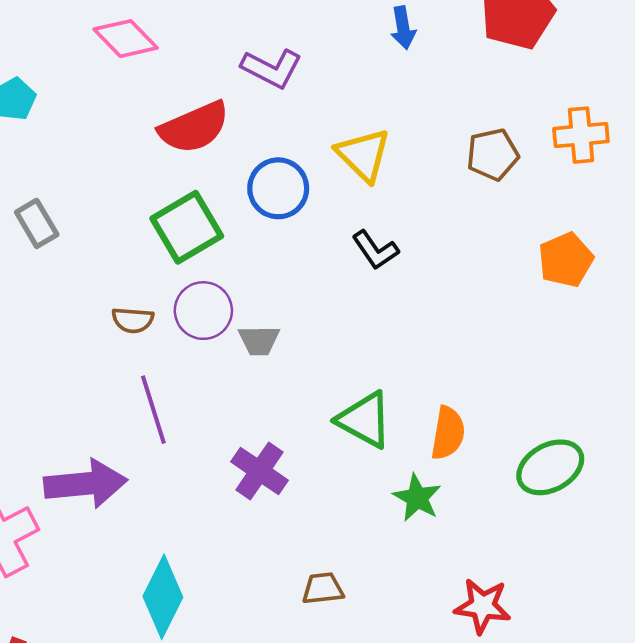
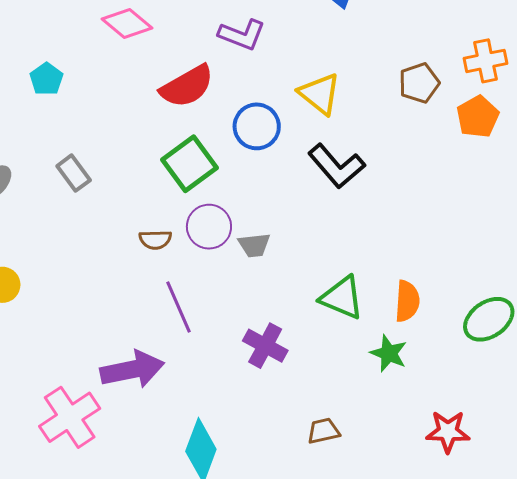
black L-shape: (375, 250) -> (336, 166), size x1.5
orange pentagon: (566, 260) -> (478, 117), moved

